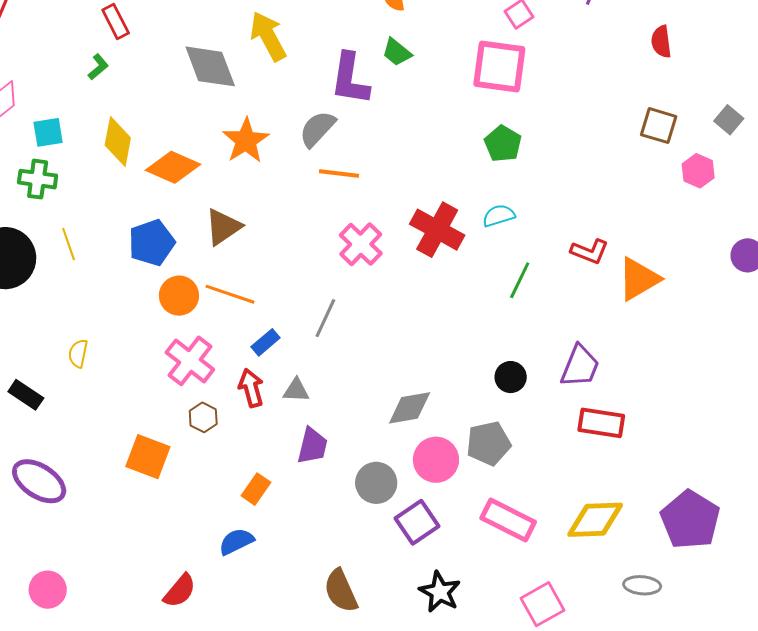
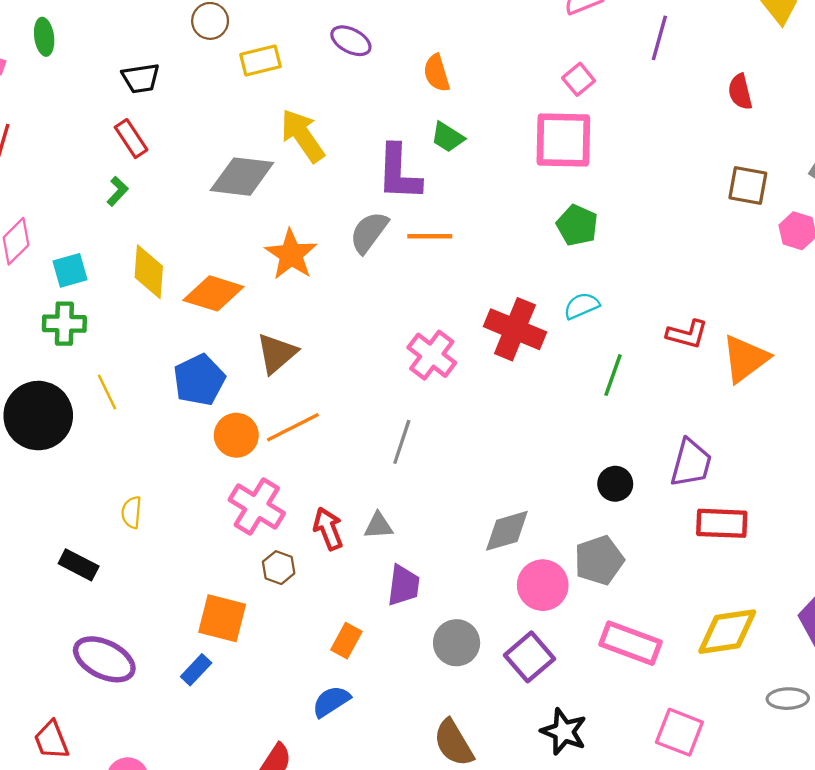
gray diamond: (210, 66) -> (242, 177), turned -56
orange line: (339, 174) -> (430, 236), moved
orange line: (230, 294) -> (293, 427), turned -39
blue rectangle: (266, 342) -> (196, 670), moved
gray circle: (376, 483) -> (457, 643), moved
pink square: (542, 604) -> (679, 732), turned -33

